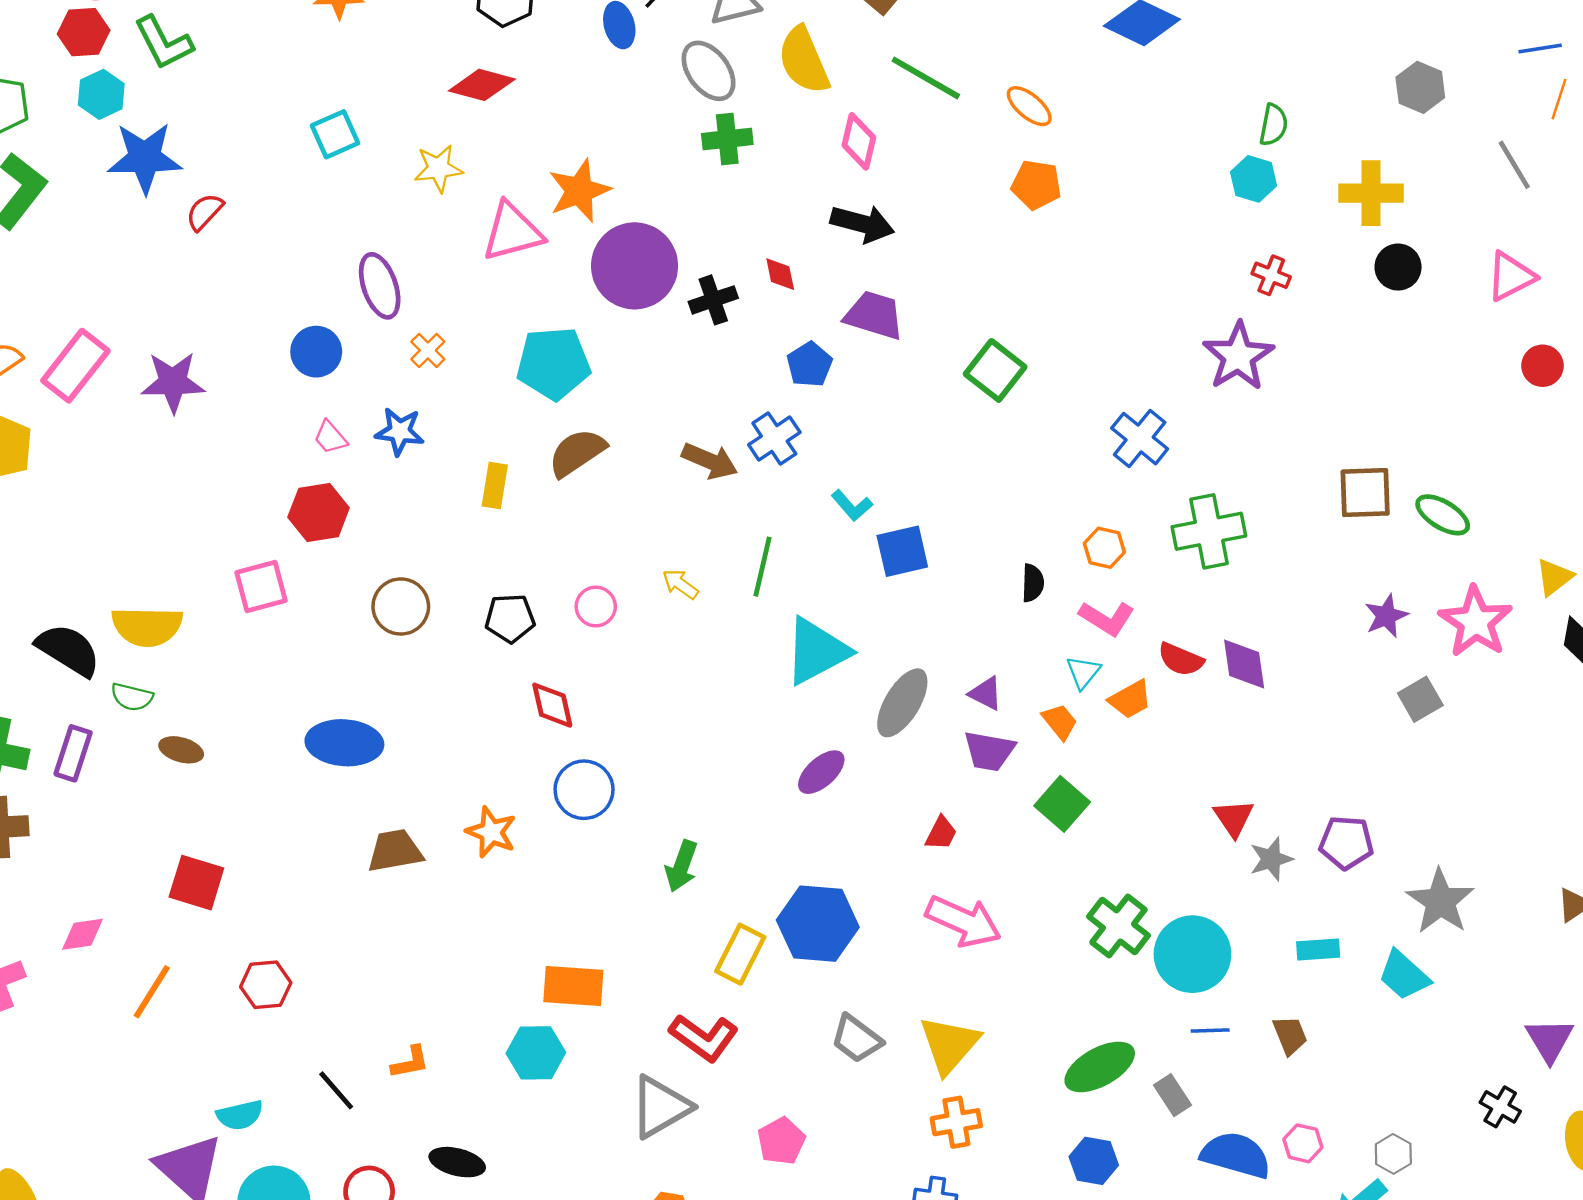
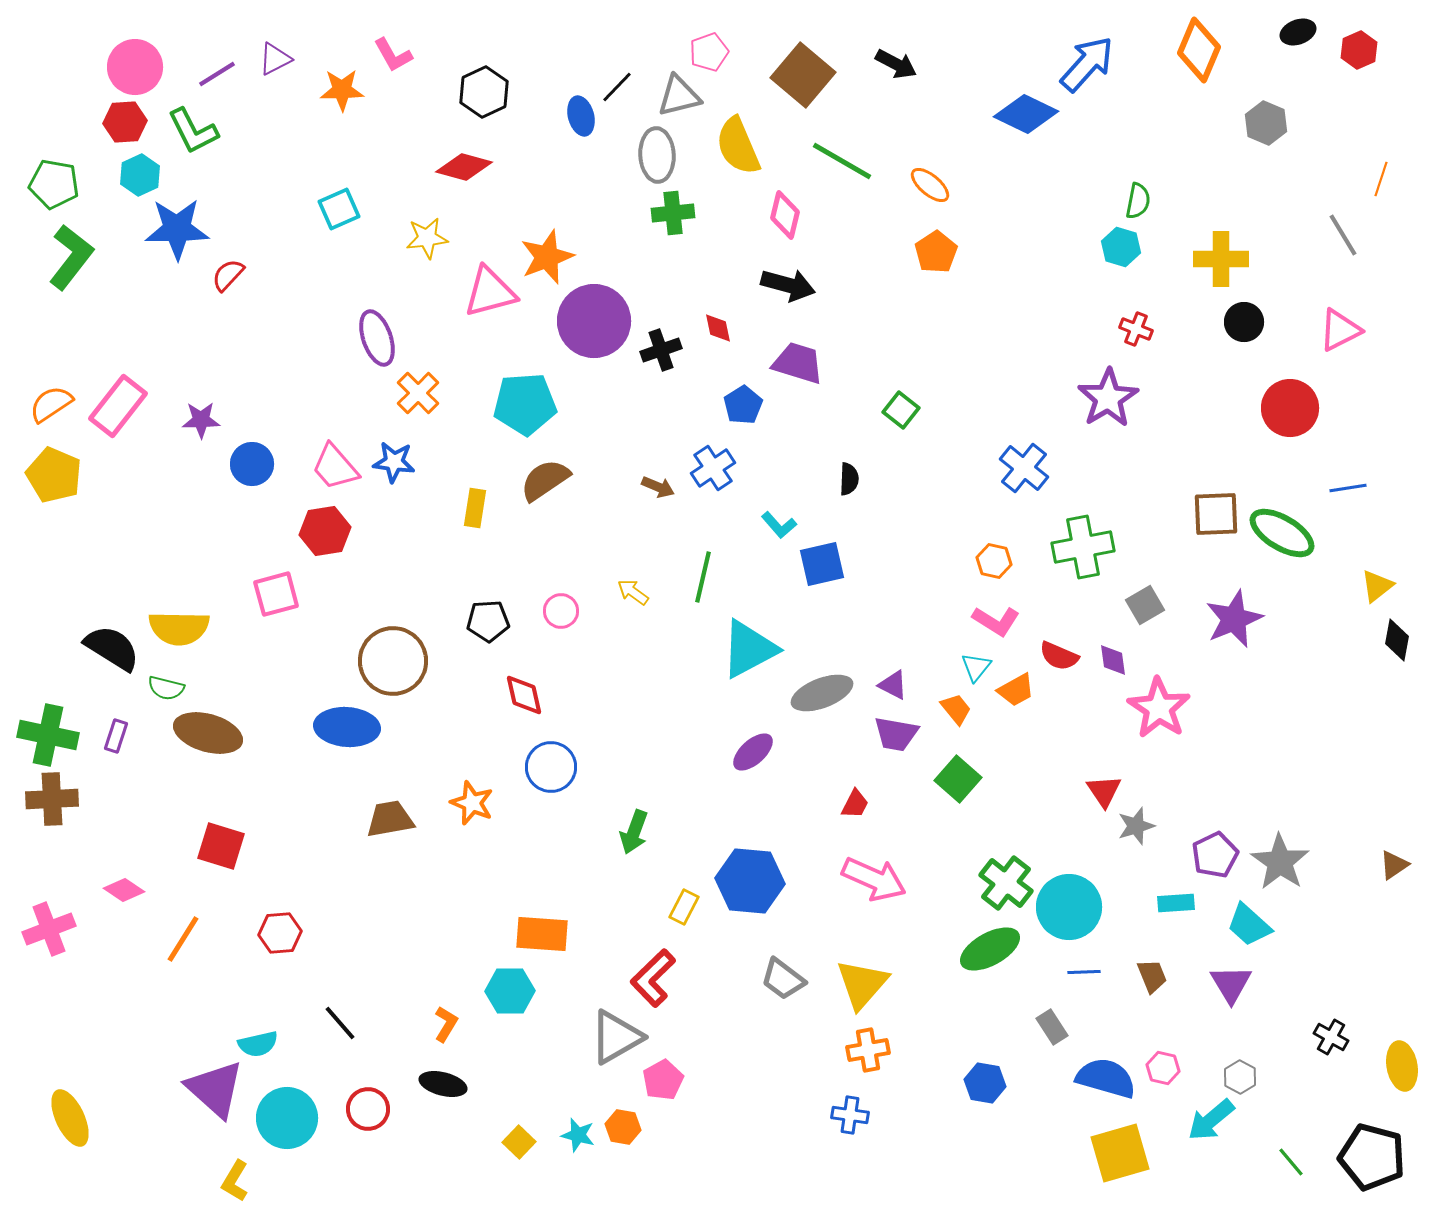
blue line: (1540, 49) -> (1348, 488), moved
gray ellipse: (709, 71) -> (657, 155), turned 34
gray hexagon: (1420, 87) -> (1266, 123), moved
orange pentagon: (1036, 185) -> (936, 252), turned 30
orange cross: (428, 350) -> (418, 393), size x1.4
blue circle: (316, 352) -> (252, 464), moved
red circle: (1542, 366) -> (1290, 408), moved, size x1.6
green square: (995, 370) -> (901, 410), size x0.7
purple star: (173, 382) -> (201, 420), size x0.7
pink trapezoid: (330, 437) -> (335, 467), size x1.6
brown arrow: (710, 461) -> (658, 487), size x0.7
green ellipse: (1443, 515) -> (1282, 533), size x1.4
black semicircle: (1033, 583) -> (849, 479), moved
brown circle: (401, 606) -> (393, 661), moved, size x1.4
purple star: (1386, 616) -> (1234, 619), size x1.5
pink star: (1476, 622) -> (1159, 708), moved
purple diamond: (1244, 664) -> (1113, 660), size x0.7
gray square: (1420, 699) -> (1145, 605), moved
gray ellipse: (902, 703) -> (822, 693), turned 38
brown ellipse: (181, 750) -> (208, 733), size x1.8
purple rectangle: (73, 753) -> (116, 736), size x0.7
purple pentagon: (1346, 843) -> (1215, 855), moved, turned -30
pink diamond: (82, 934) -> (124, 890), turned 42
yellow rectangle: (740, 954) -> (684, 907), size x0.7
red L-shape: (704, 1038) -> (653, 978), turned 100
purple triangle: (1550, 1040) -> (1231, 984), moved
orange L-shape: (410, 1062) -> (446, 1024), moved, turned -48
green ellipse: (1100, 1067) -> (990, 949), moved
pink pentagon: (781, 1141) -> (663, 1080), moved

